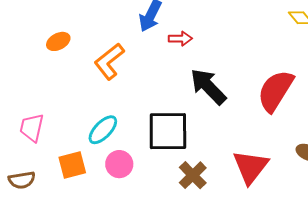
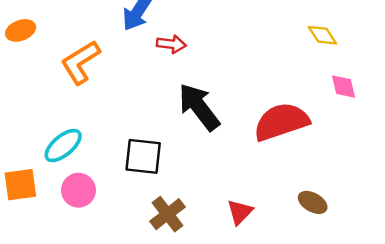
red semicircle: (275, 91) -> (281, 122), turned 33
black square: (168, 131) -> (143, 156), size x0.7
red triangle: (250, 167) -> (240, 212), size x0.6

